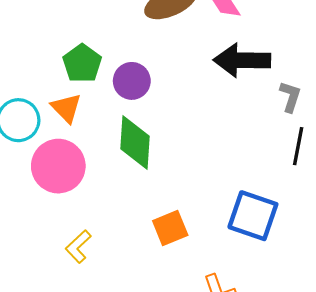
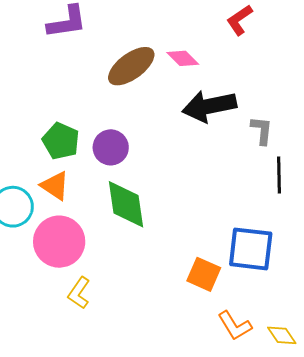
orange square: (170, 228) -> (204, 274), moved, turned -32
yellow L-shape: (78, 247) -> (79, 293), moved

